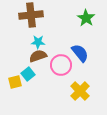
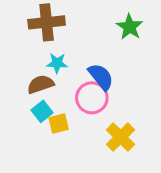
blue semicircle: (80, 53) -> (101, 77), moved
brown semicircle: (38, 56) -> (40, 84), moved
yellow square: (15, 82) -> (59, 123), moved

